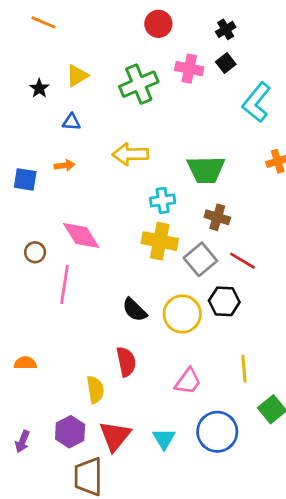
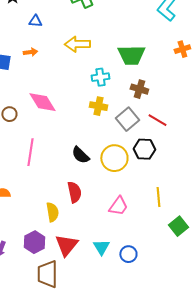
yellow cross: (160, 241) -> (98, 106), size x0.7
pink line: (64, 285) -> (30, 152), moved
blue circle: (217, 432) -> (128, 254), moved, size x0.6

